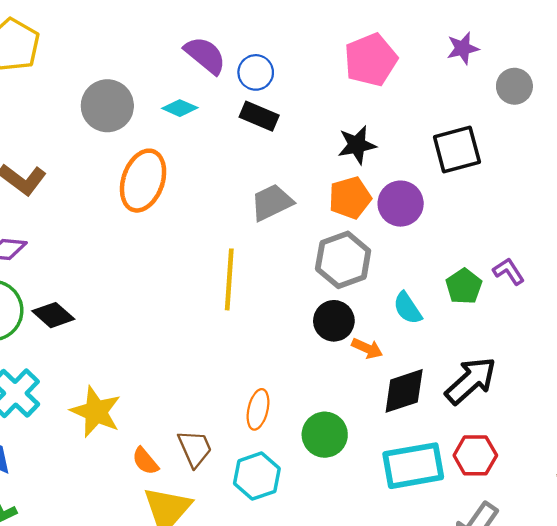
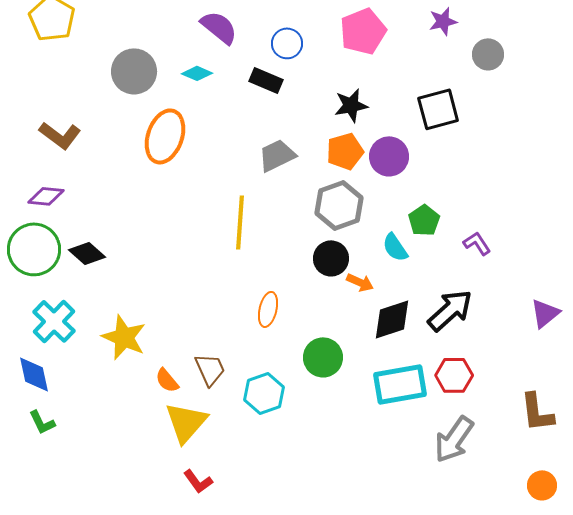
blue circle: (256, 72) -> (287, 43), moved
purple L-shape: (509, 271) -> (477, 243), moved
green pentagon: (464, 286) -> (424, 220), moved
orange ellipse: (258, 409) -> (268, 309), moved

